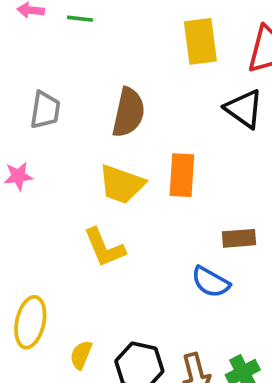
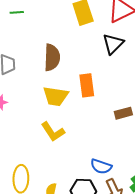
black triangle: (244, 109) -> (113, 44), turned 50
blue semicircle: (211, 282) -> (101, 166), moved

